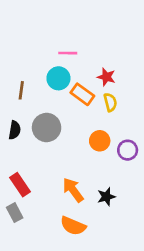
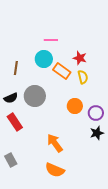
black semicircle: (15, 130) -> (11, 98), turned 56
red rectangle: (20, 185) -> (15, 122), moved
black star: (106, 197) -> (97, 133), moved

